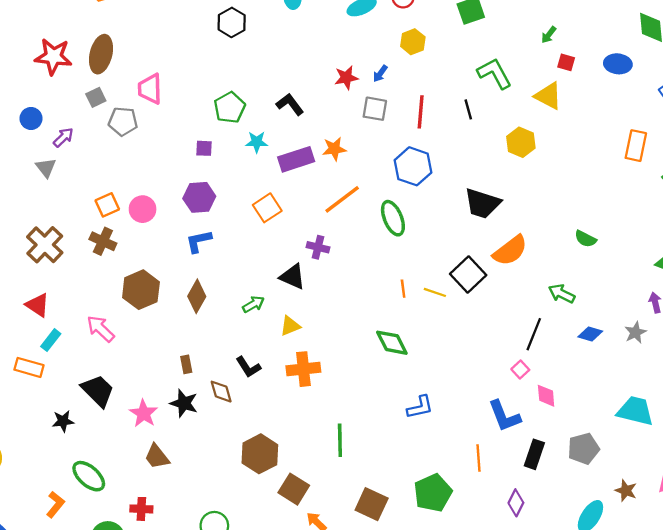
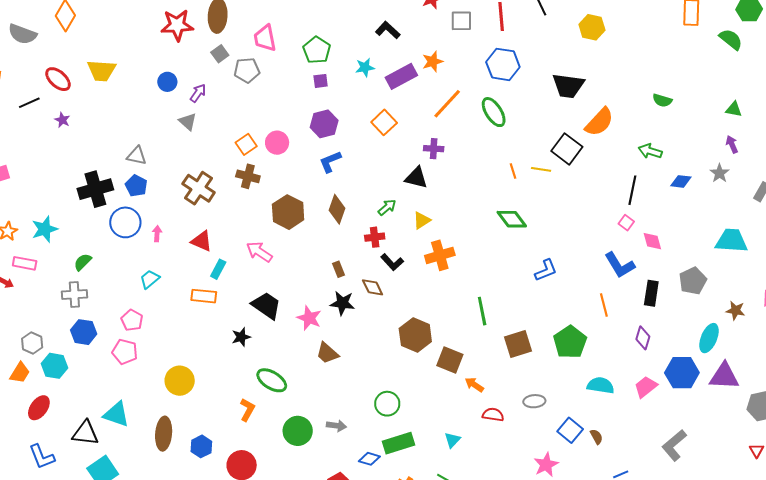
green pentagon: (230, 108) -> (317, 50), moved
brown square: (372, 504) -> (518, 344), moved, turned -32
red cross: (141, 509) -> (375, 237), moved

